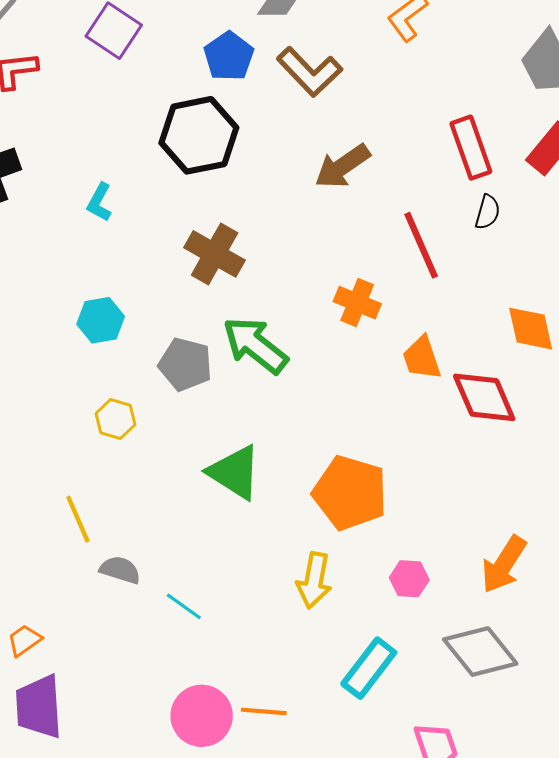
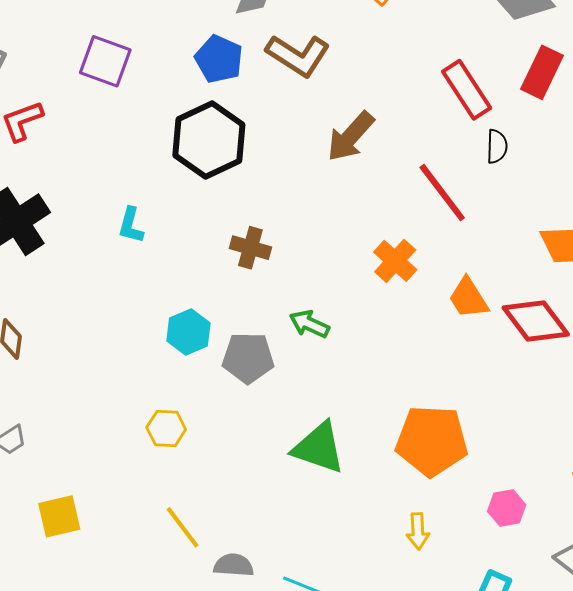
brown cross: (215, 254) -> (250, 248), size x0.7
orange cross: (357, 303) -> (395, 261), turned 33
cyan hexagon: (101, 320) -> (188, 332), moved
green arrow: (255, 345) -> (309, 324), size x0.6
yellow hexagon: (115, 419) -> (166, 428), moved
yellow arrow: (314, 580) -> (418, 531), size x0.7

